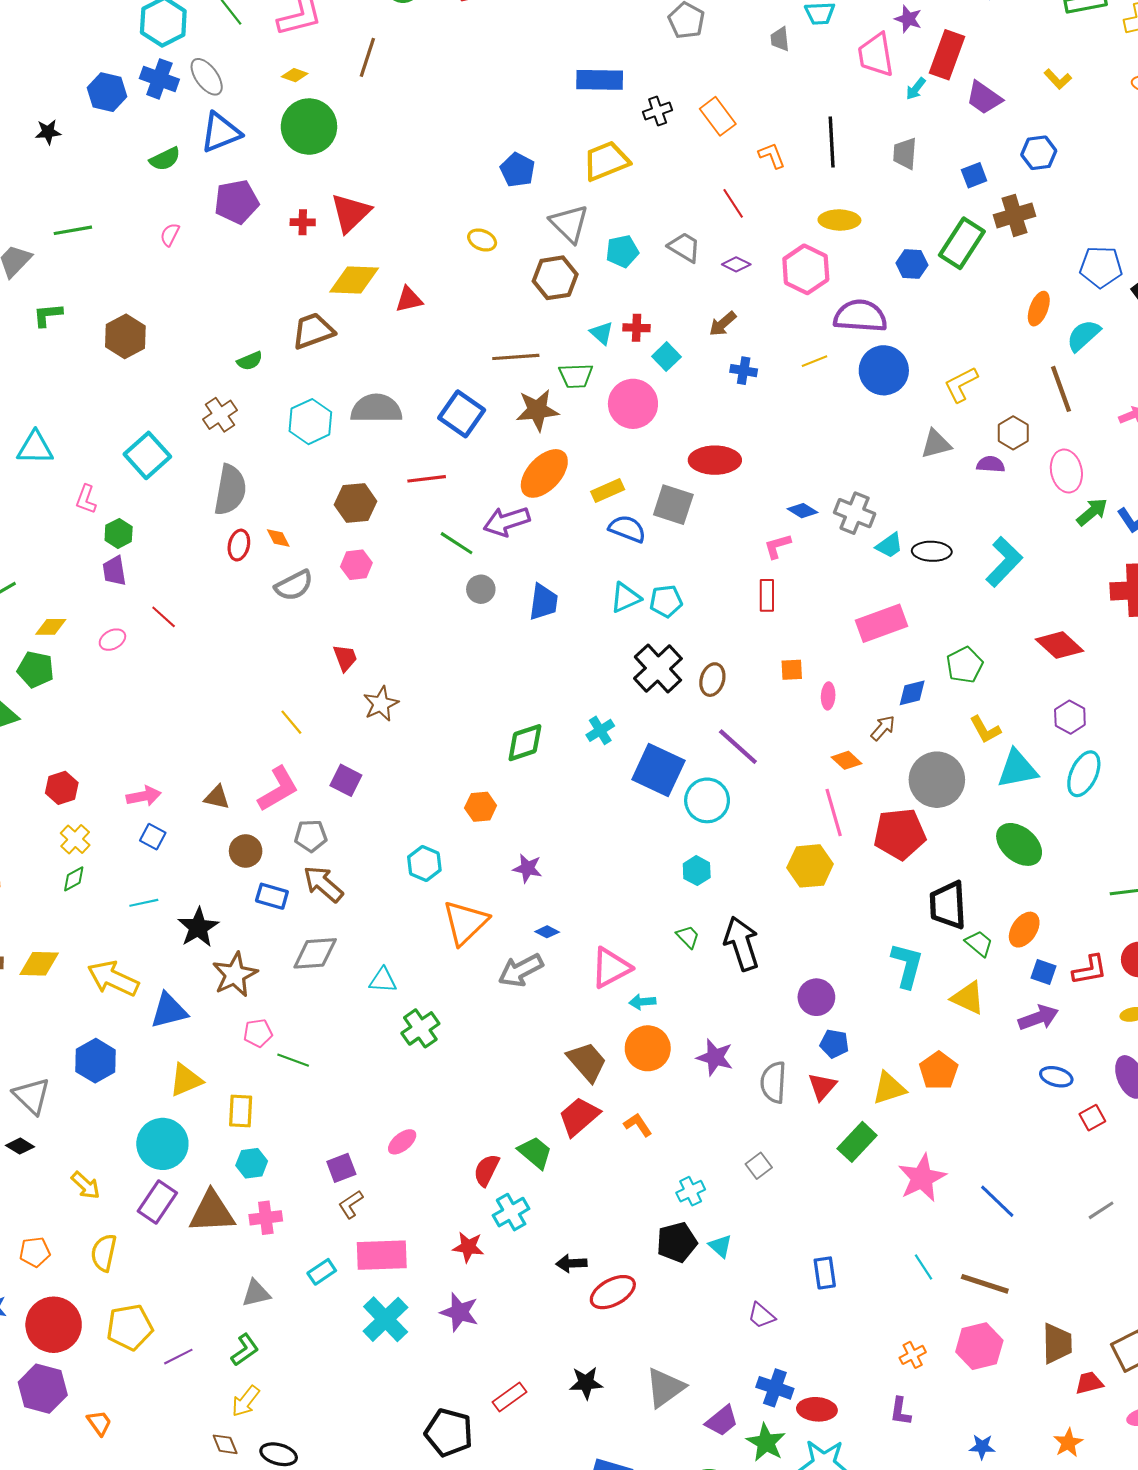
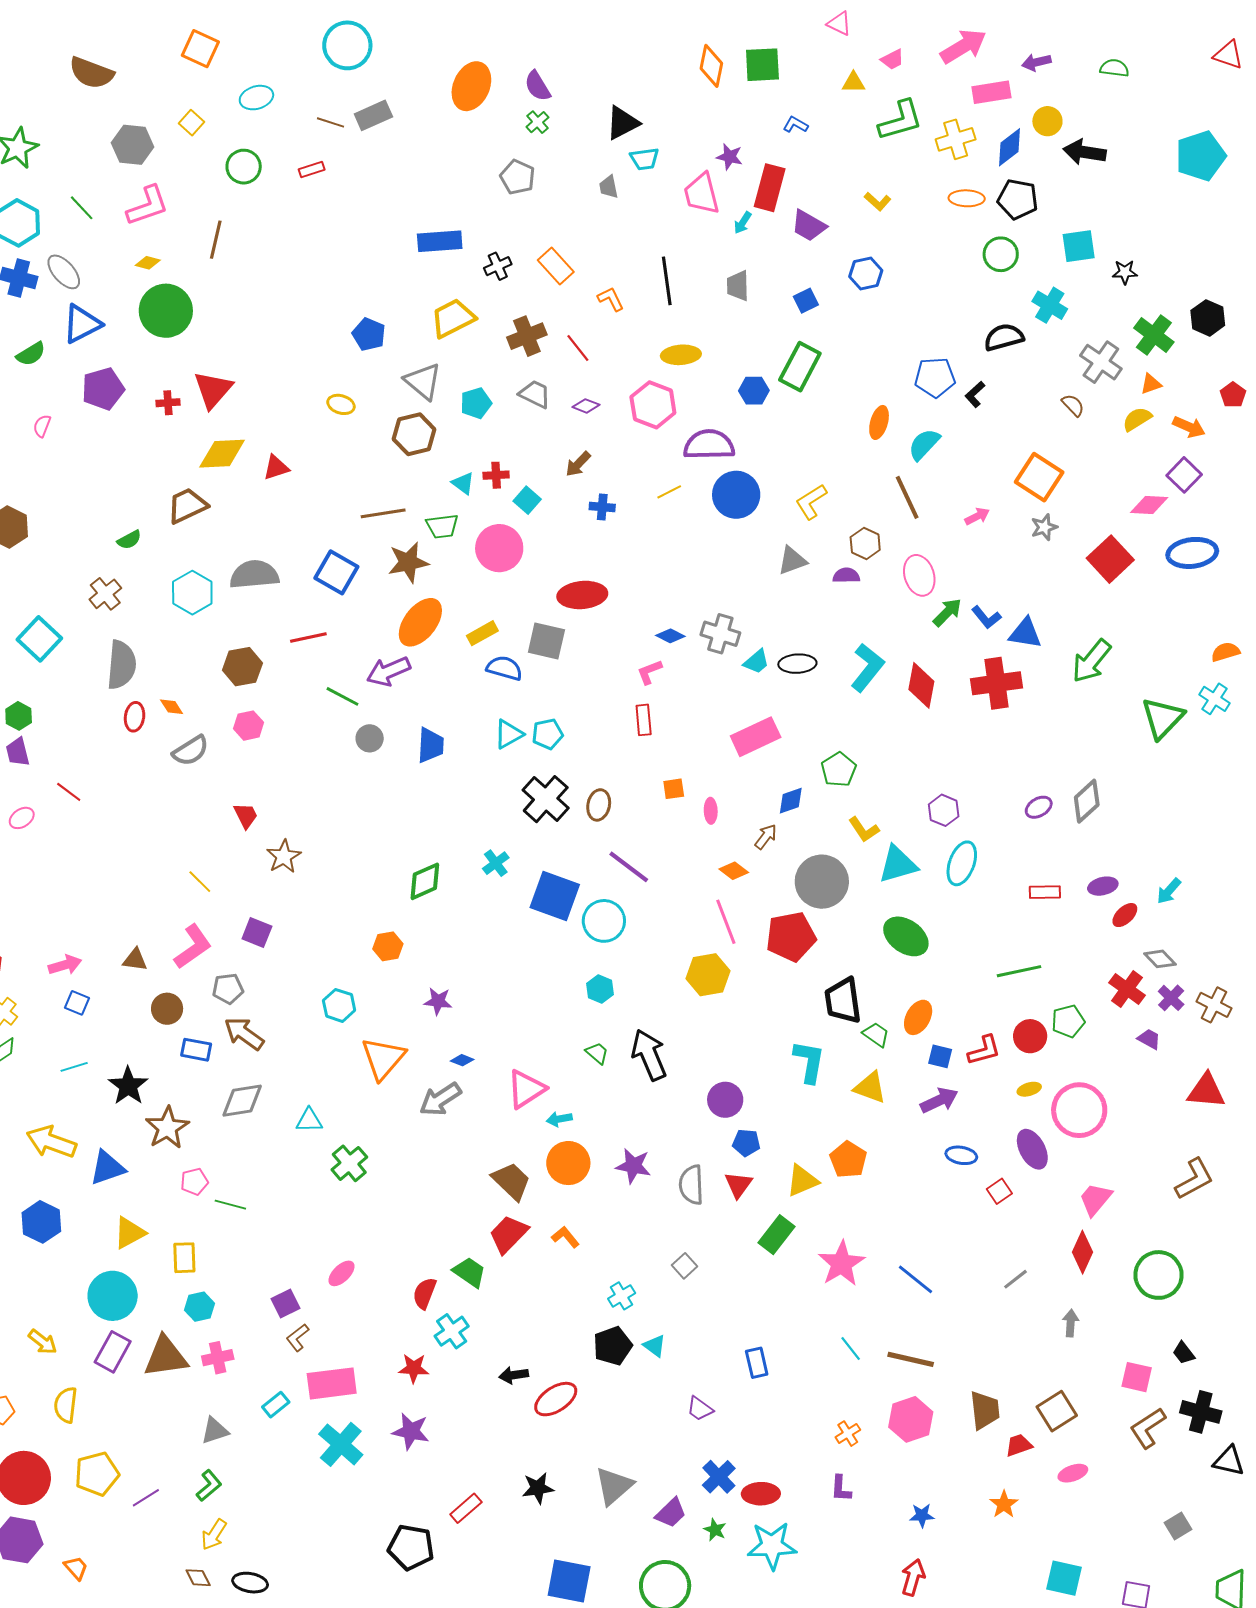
brown cross: (1014, 215) -> (527, 336), moved
red diamond: (1060, 645) -> (921, 685), moved, turned 63
blue cross: (775, 1388) -> (719, 1477), turned 32
green star: (766, 1442) -> (715, 1530), size x0.6

